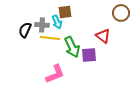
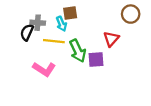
gray cross: (42, 25) -> (38, 23), moved
red triangle: (103, 36) -> (111, 39), turned 35
pink L-shape: (55, 74) -> (44, 69), moved, turned 55

